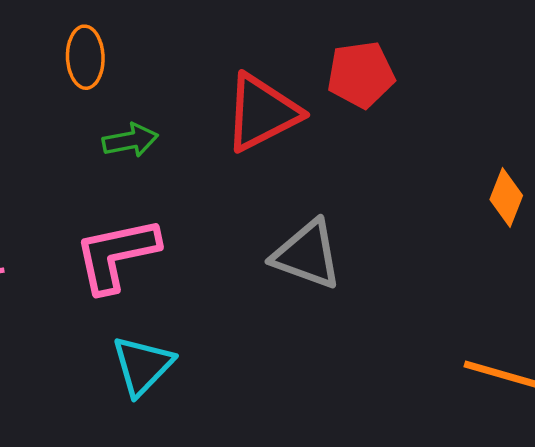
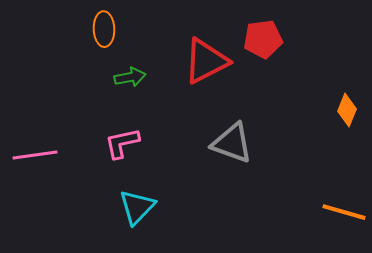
pink L-shape: (116, 255) -> (122, 143), size x0.7

